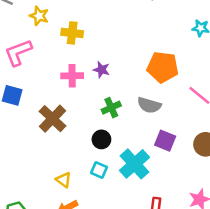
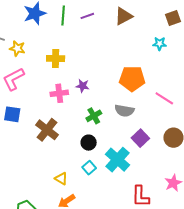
yellow star: (39, 16) -> (17, 48), moved
purple square: (165, 141) -> (140, 138), turned 30
cyan square: (99, 170) -> (89, 168), turned 32

